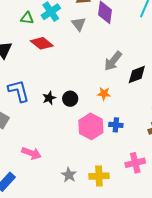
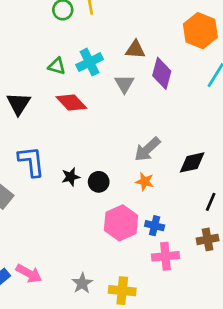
gray arrow: (113, 61) -> (147, 149), moved
pink arrow: (31, 153) -> (29, 273), moved
pink cross: (135, 163) -> (166, 256), moved

